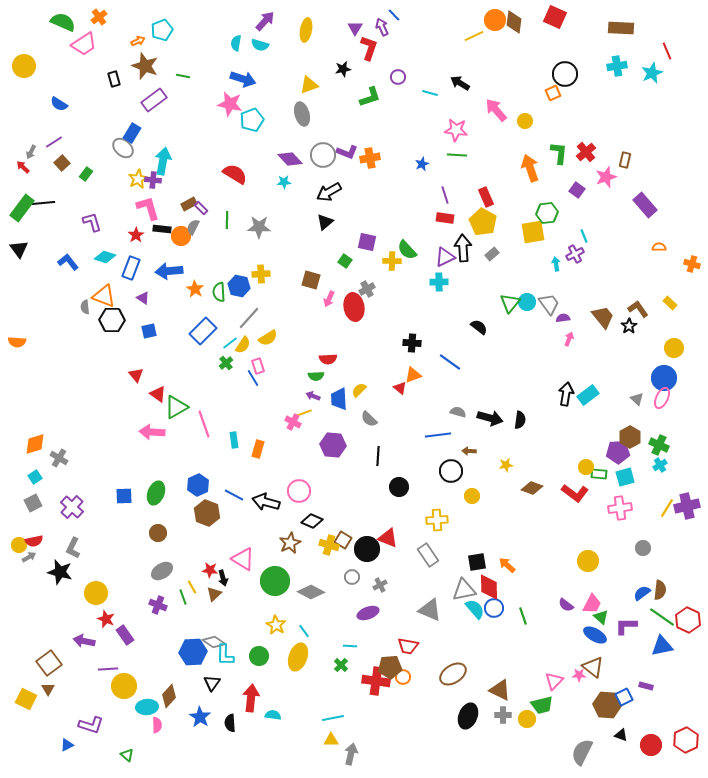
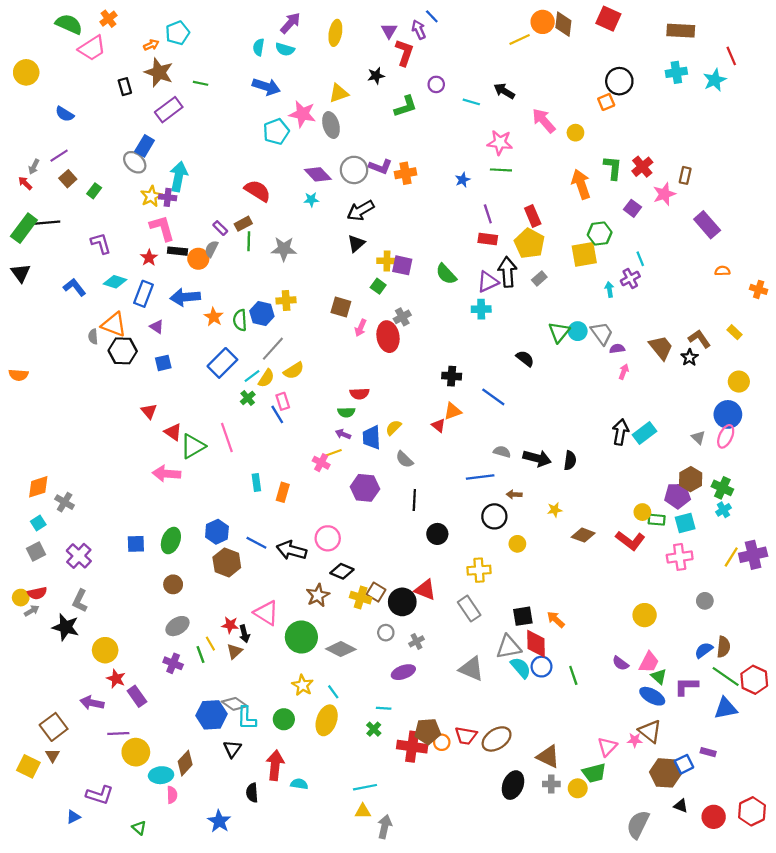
pink star: (230, 104) -> (302, 114), moved
brown rectangle: (189, 204) -> (243, 224), moved
yellow cross: (392, 261) -> (387, 261), moved
pink line: (204, 424) -> (227, 437), moved
red trapezoid: (408, 646) -> (466, 736), moved
blue star: (200, 717) -> (219, 821), moved

